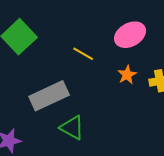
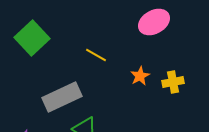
pink ellipse: (130, 35) -> (154, 22), moved

